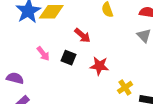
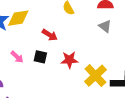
yellow cross: (125, 87) -> (95, 76), size x1.6

